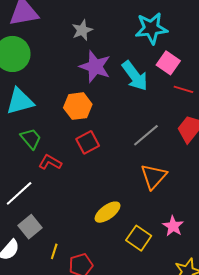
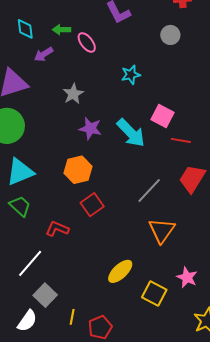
cyan star: (151, 28) -> (131, 75), moved, size x0.6
purple star: (95, 67) -> (90, 128), size x0.7
green trapezoid: (31, 139) -> (20, 206), moved

